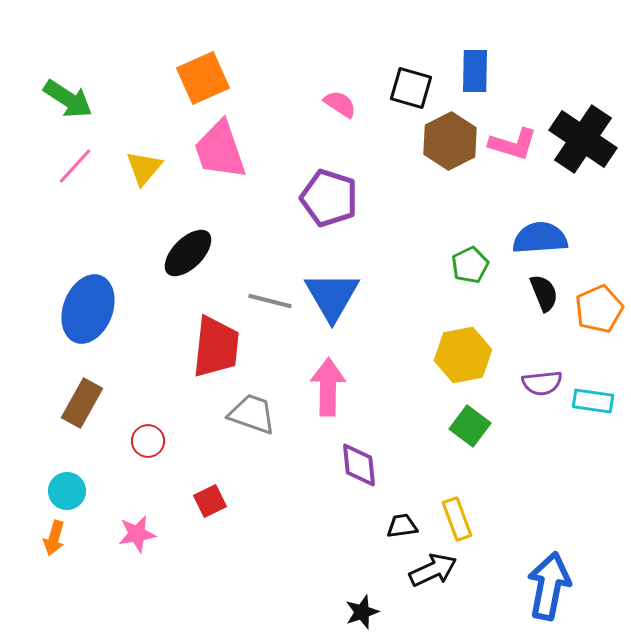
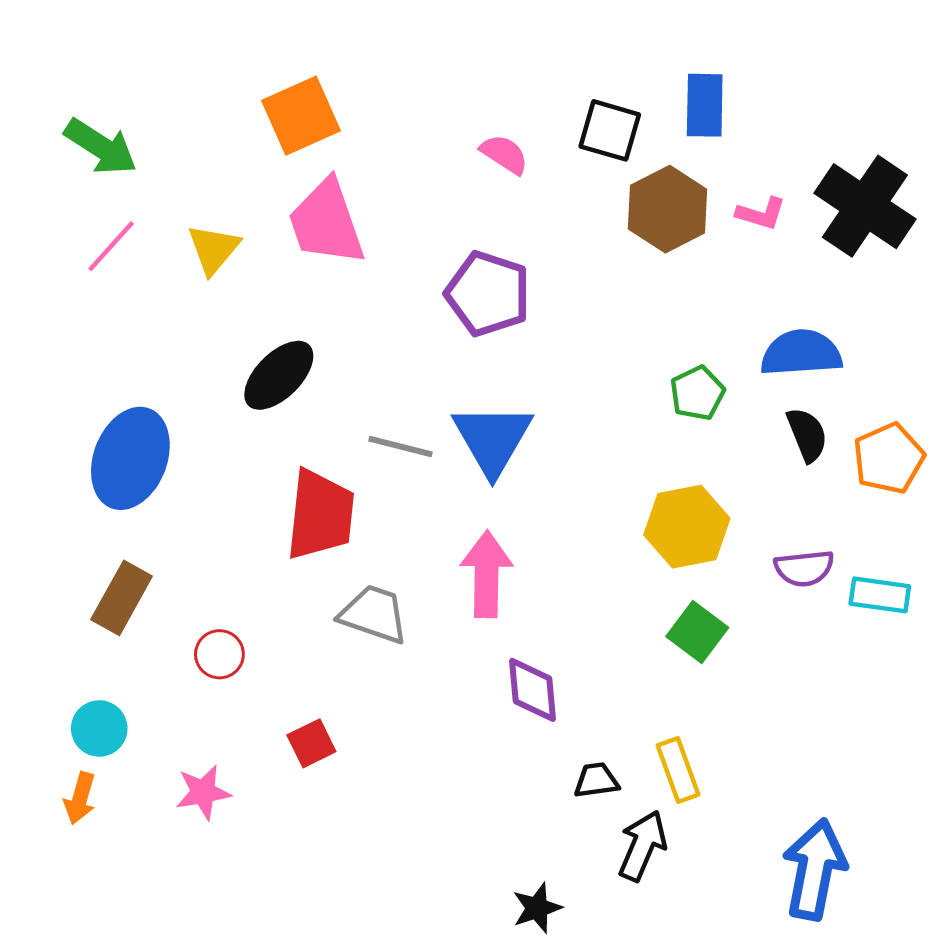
pink L-shape: (513, 144) -> (761, 214), size x0.7
black arrow: (433, 570) -> (642, 846), turned -42

